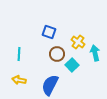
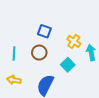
brown circle: (57, 54) -> (39, 53), moved

